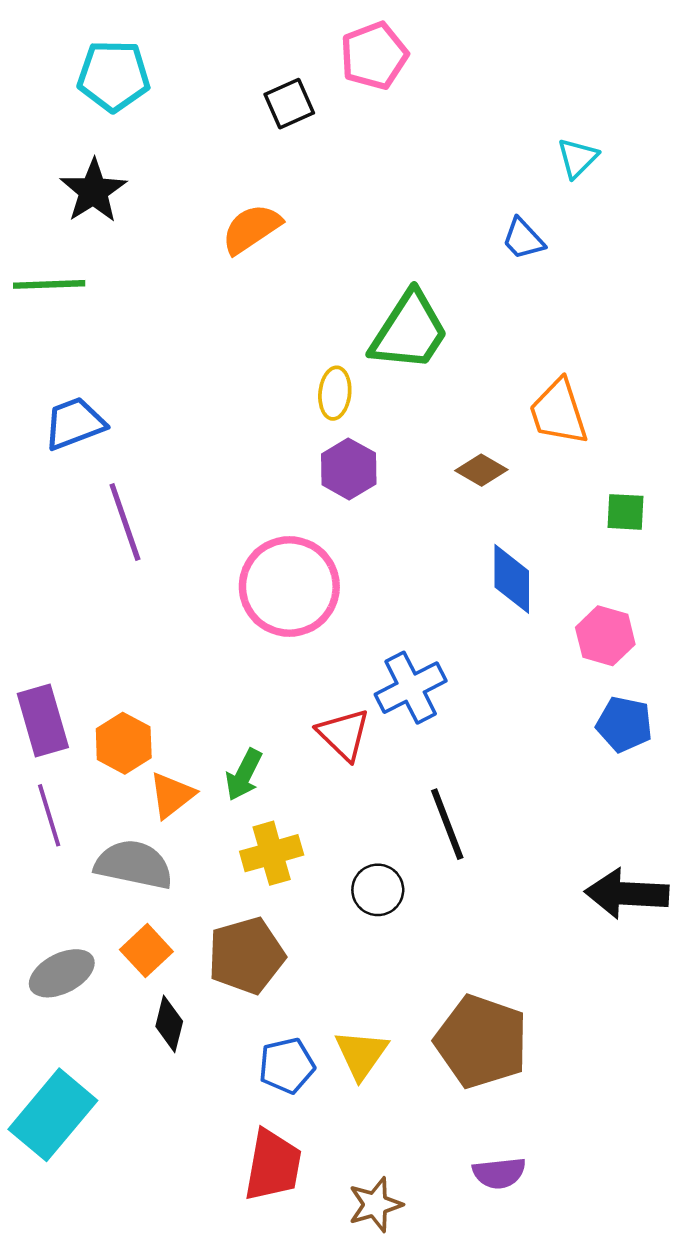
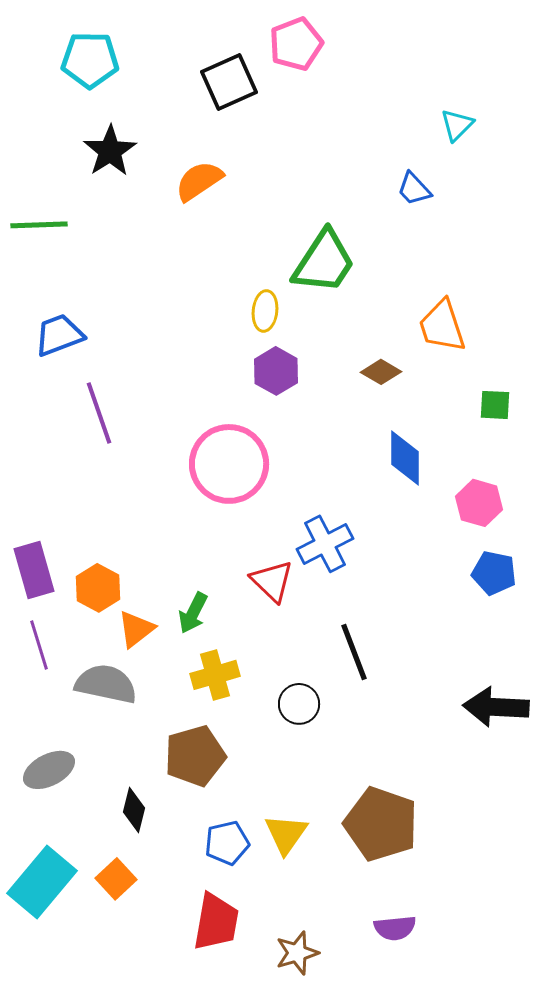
black square: (289, 104) -> (229, 82), size x1.4
black star: (93, 191) -> (110, 151), moved
orange square: (146, 951) -> (116, 879), moved

